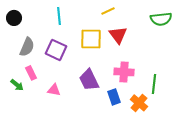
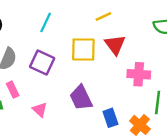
cyan line: (59, 16) -> (46, 22), turned 30
pink cross: (124, 72) -> (139, 74), moved
pink triangle: (54, 90) -> (40, 110), turned 32

